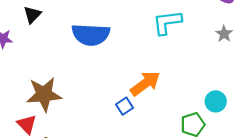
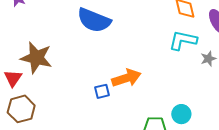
cyan L-shape: (167, 22) -> (183, 40), moved

